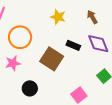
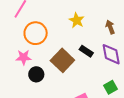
black circle: (30, 88) -> (36, 74), moved

